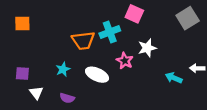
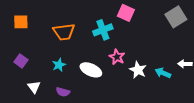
orange trapezoid: (83, 41) -> (64, 32), moved
white star: (147, 48) -> (138, 70), moved, turned -30
purple square: (22, 74) -> (21, 61), moved, turned 32

